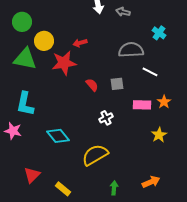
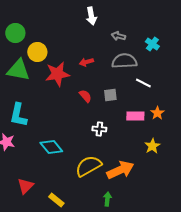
gray arrow: (123, 12) -> (118, 36), moved
red arrow: (80, 43) -> (86, 62), moved
white cross: (106, 118) -> (99, 129), turned 32
orange arrow: (151, 182) -> (120, 170), moved, size x1.5

